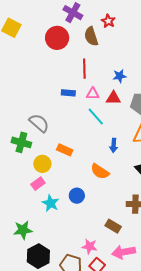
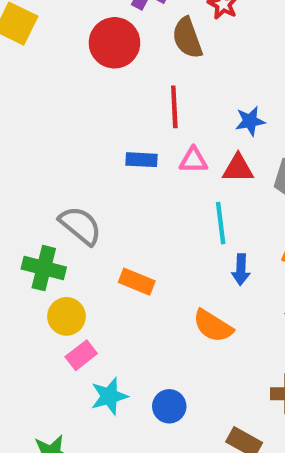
cyan line: (96, 117) -> (221, 223), moved, turned 36
yellow circle: (42, 164) -> (66, 316), moved
blue circle: (77, 196) -> (169, 406), moved
cyan star: (51, 203) -> (109, 396), turned 30

